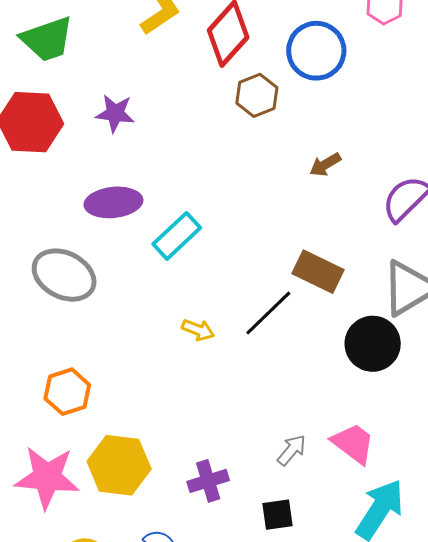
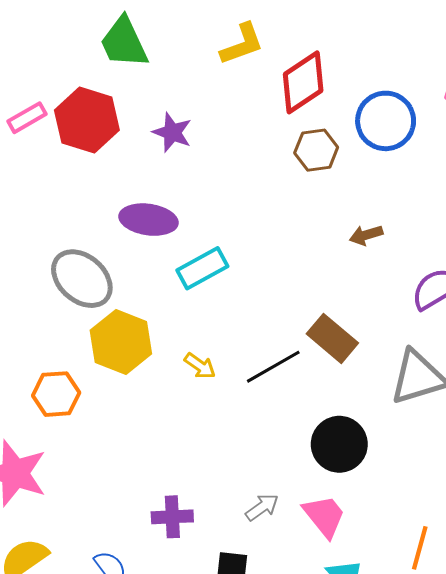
green trapezoid: (47, 39) -> (124, 43), turned 70
black circle: (373, 344) -> (339, 444), moved
yellow hexagon: (119, 465) -> (121, 342), moved

